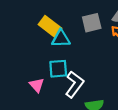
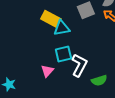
pink triangle: (37, 85) -> (47, 71), turned 32

